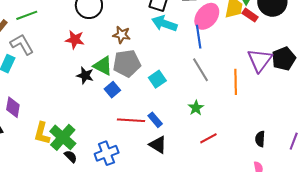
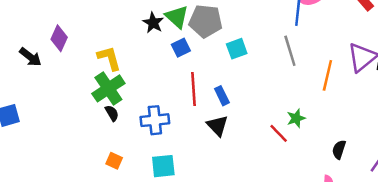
green star: (196, 108) -> (296, 118), moved
red line: (131, 120) -> (193, 89), turned 68
yellow L-shape: (42, 133) -> (109, 58), moved, turned 135
red line: (208, 138) -> (279, 133), turned 60

